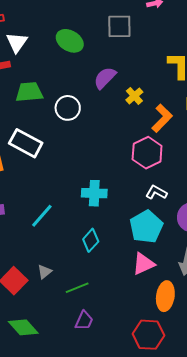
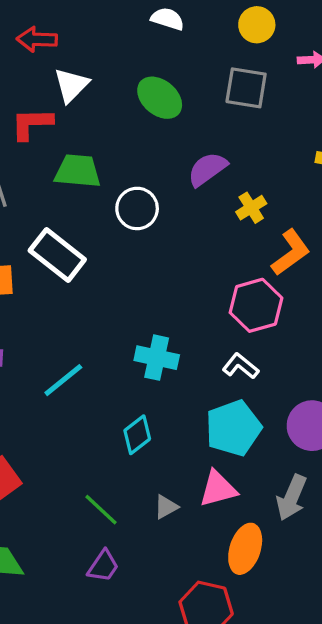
white L-shape: (156, 192) -> (241, 366), moved
gray triangle: (45, 272) -> (166, 507), moved
green line: (77, 288) -> (101, 510), turned 55

